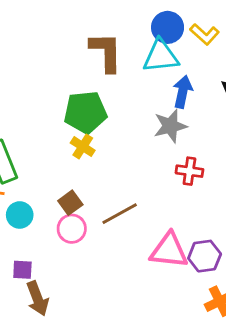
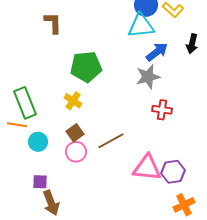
brown L-shape: (106, 52) -> (53, 23), moved, size x0.7
blue arrow: (183, 92) -> (157, 52), turned 40
yellow cross: (83, 147) -> (73, 101), moved

